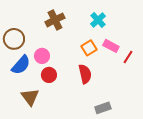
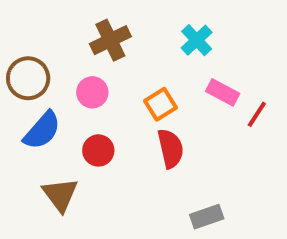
orange square: (89, 48) -> (161, 104), moved
pink circle: (42, 56) -> (92, 92), moved

